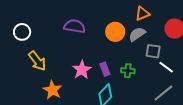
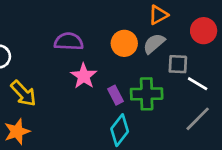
pink star: (82, 70) -> (84, 76), moved
green cross: (128, 71) -> (147, 94), size x1.6
orange star: (52, 90) -> (17, 131), moved, turned 30

